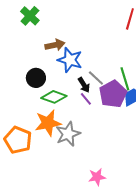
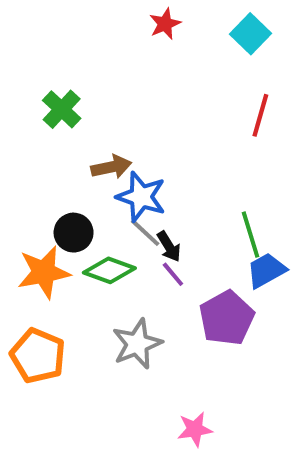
gray line: (96, 78) -> (145, 233), moved
purple pentagon: (113, 94) -> (227, 318), moved
orange star: (48, 123) -> (44, 272), moved

